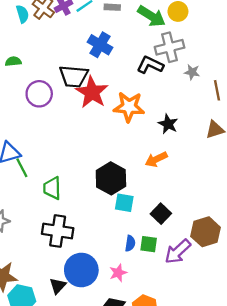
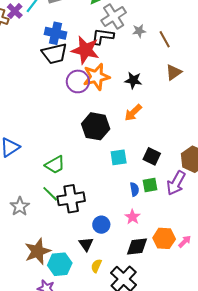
black trapezoid: (74, 76) -> (55, 54), moved
red star: (92, 92) -> (85, 50), moved
purple circle: (39, 94) -> (78, 81), moved
green line: (22, 168) -> (50, 194), moved
black hexagon: (111, 178) -> (96, 126), moved
green trapezoid: (52, 188) -> (55, 165), turned -100
blue circle: (81, 270) -> (101, 225), size x0.6

